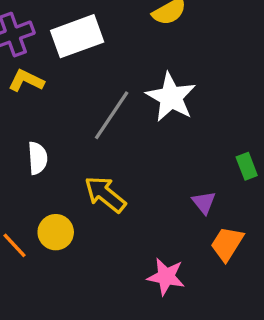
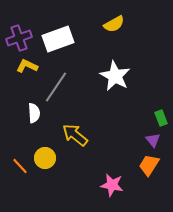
gray line: (112, 115) -> (56, 87), moved
purple triangle: (204, 203) -> (153, 140), moved

